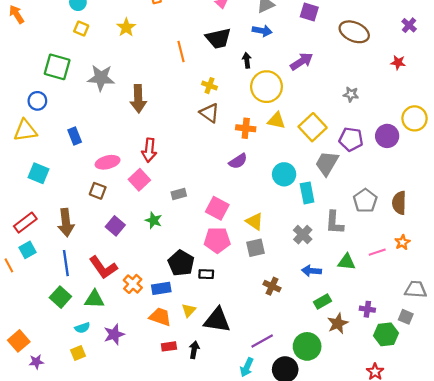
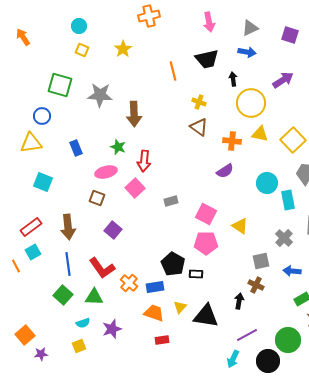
green star: (154, 220) -> (118, 147), moved
gray square: (256, 248) -> (261, 261), moved
black arrow: (194, 350) -> (239, 301), moved

